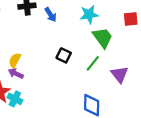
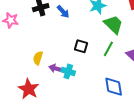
purple arrow: (16, 74) -> (56, 69), moved
cyan cross: (15, 99) -> (68, 71), moved

